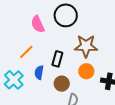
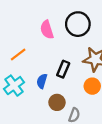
orange line: (26, 52) -> (18, 54), moved
brown circle: (62, 84) -> (57, 102), moved

